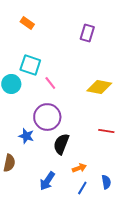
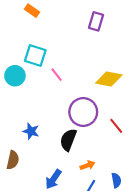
purple circle: (47, 117) -> (83, 112), moved
red line: (106, 131) -> (116, 126), turned 42

